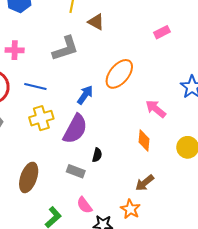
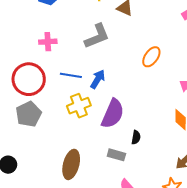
orange ellipse: (119, 74) -> (151, 57), size x0.7
blue arrow: (85, 95) -> (98, 79), moved

